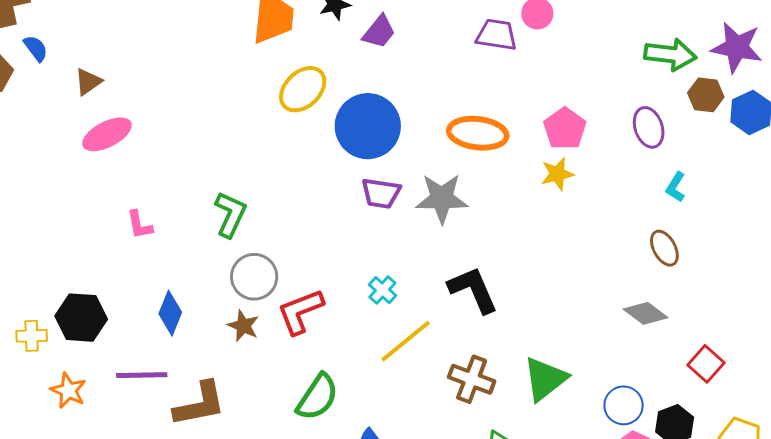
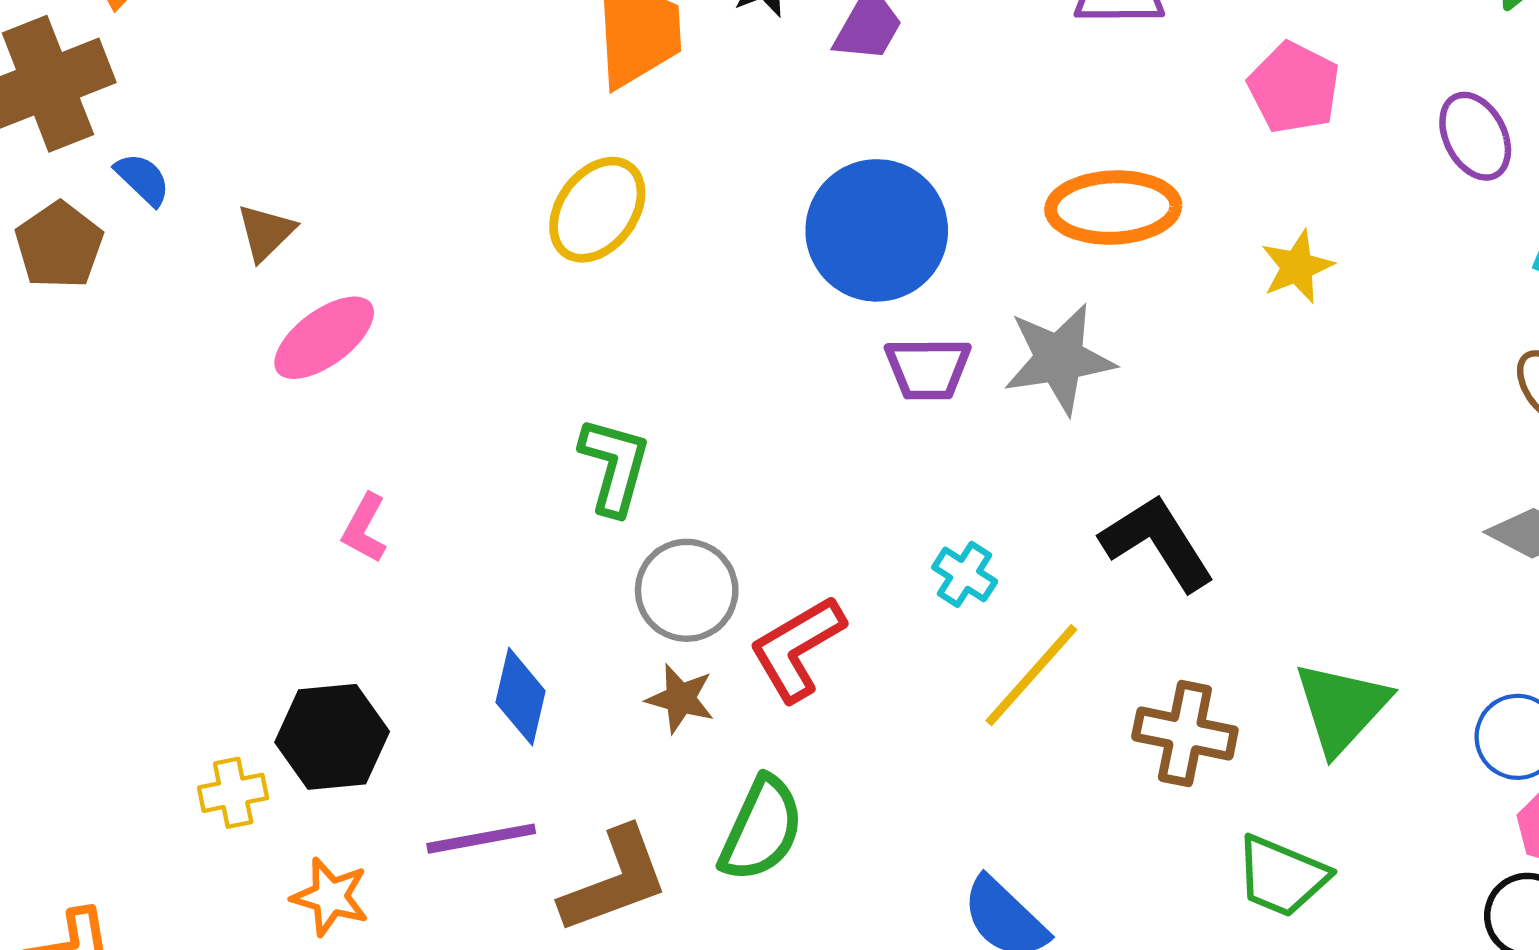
yellow ellipse: (303, 89) -> (597, 210), moved
pink pentagon: (565, 128) -> (1294, 88), moved
pink L-shape: (139, 225) -> (365, 528), moved, turned 48
green semicircle: (317, 397) -> (761, 829), moved

